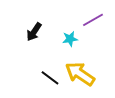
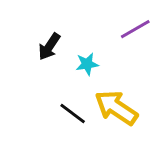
cyan star: (70, 39) -> (87, 64), moved

